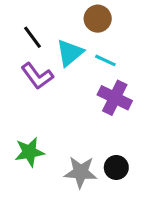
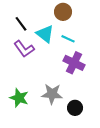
cyan triangle: (70, 53) -> (45, 34), turned -42
green star: (29, 152) -> (19, 98), turned 30
gray star: (81, 172) -> (52, 94), moved

